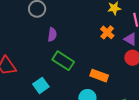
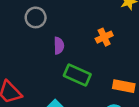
orange cross: (107, 32) -> (104, 37), moved, turned 32

